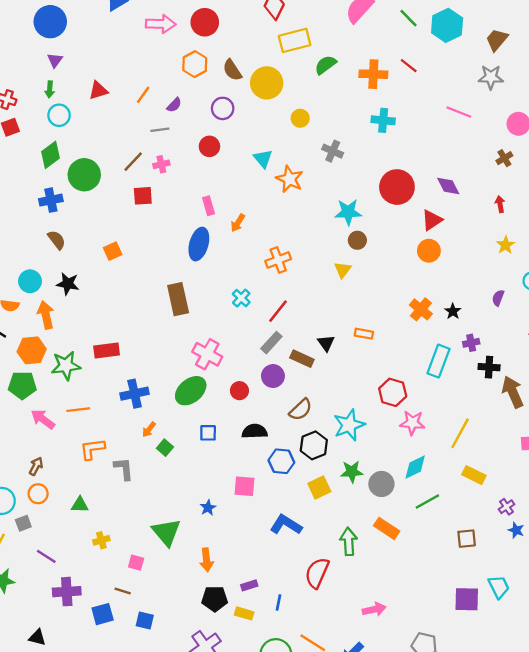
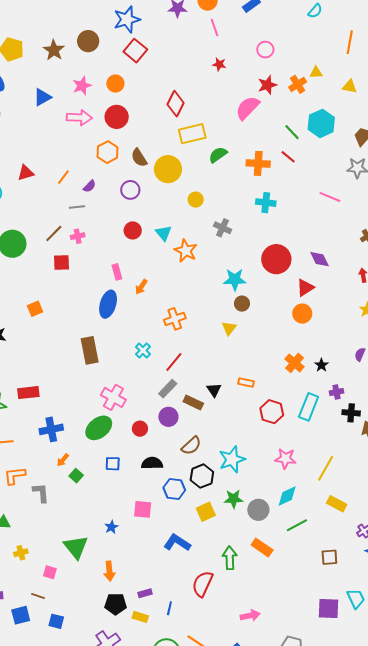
green line: (408, 18) -> (292, 132), moved
red circle: (209, 146) -> (133, 230), moved
red hexagon: (393, 392) -> (272, 412), moved

